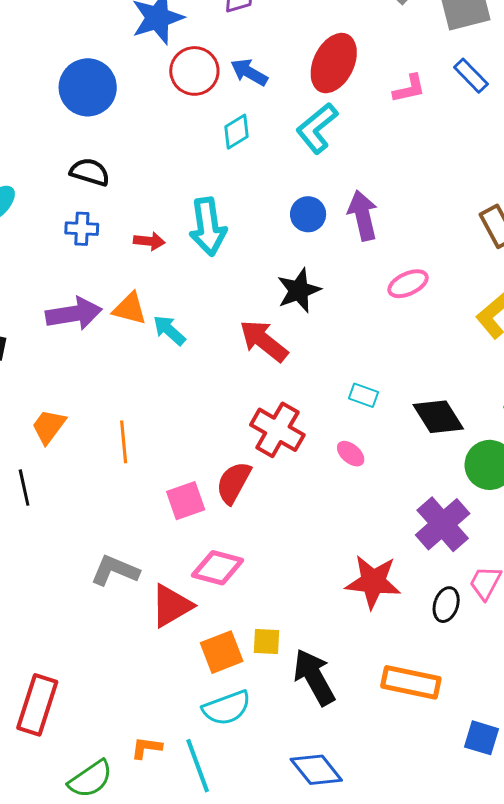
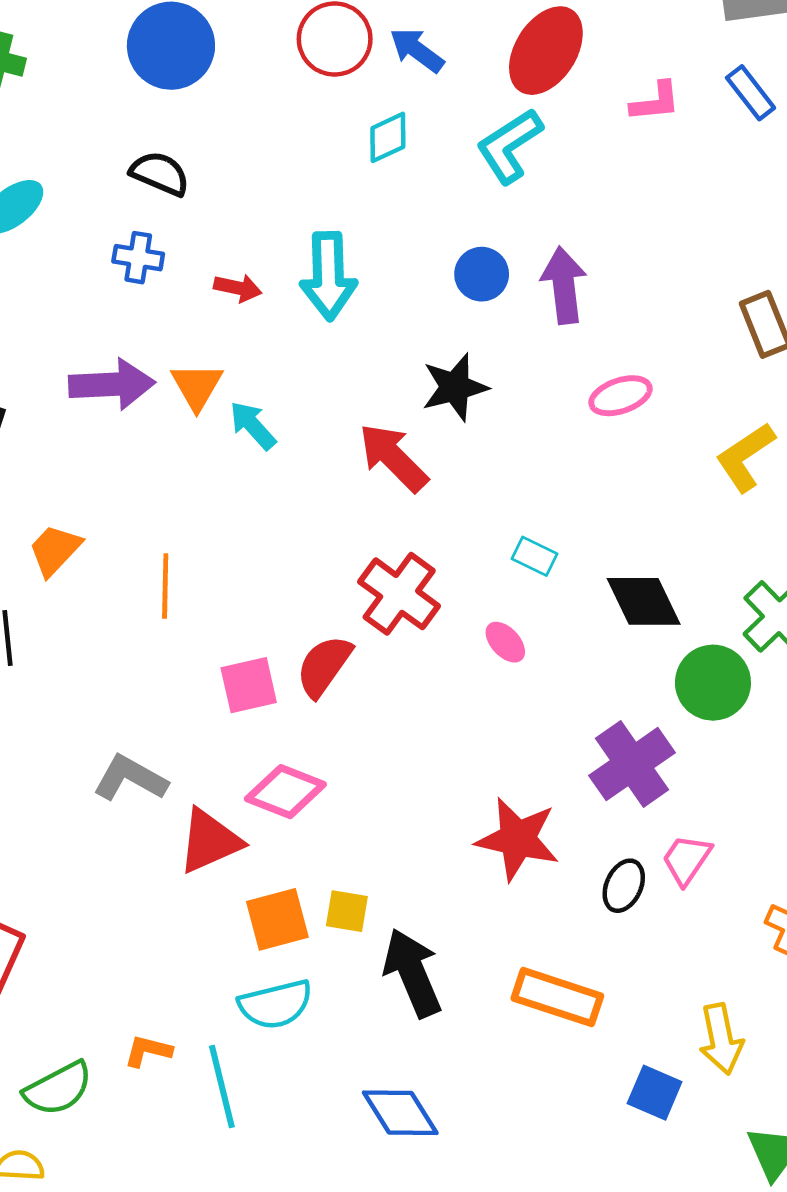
orange triangle: (130, 309) -> (197, 386), turned 39

